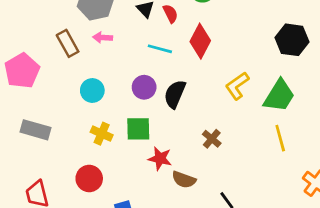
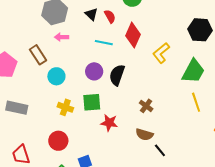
brown rectangle: (68, 43) -> (38, 55), moved
yellow L-shape: (237, 86) -> (161, 53), moved
brown semicircle: (184, 180) -> (144, 134), moved

